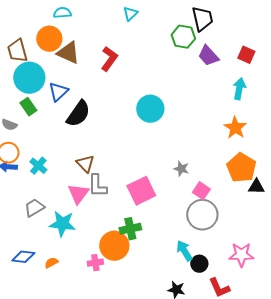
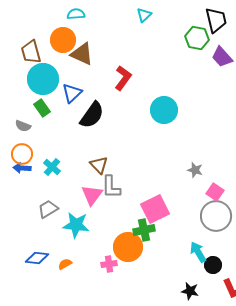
red L-shape: (109, 59) -> (123, 78), moved
pink square: (141, 191) -> (155, 209), moved

